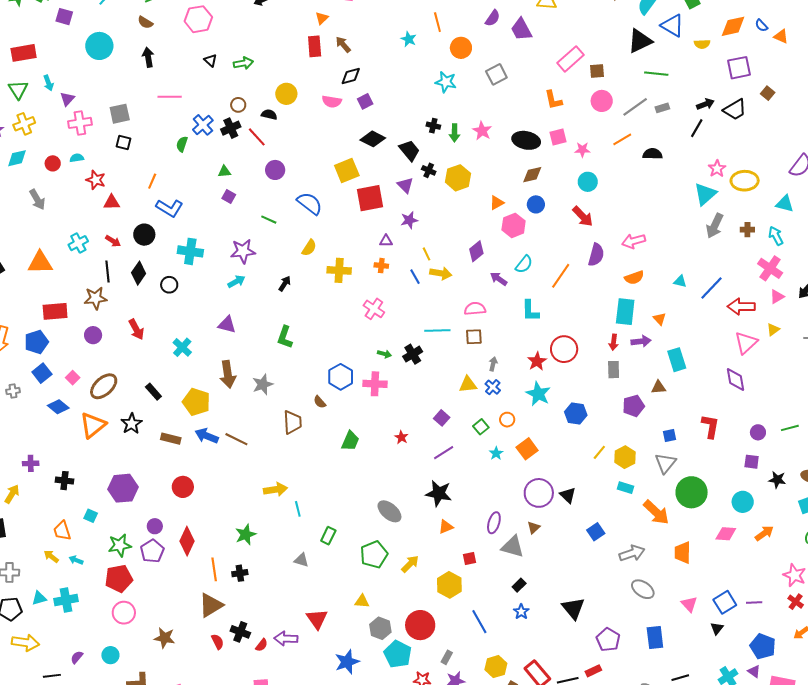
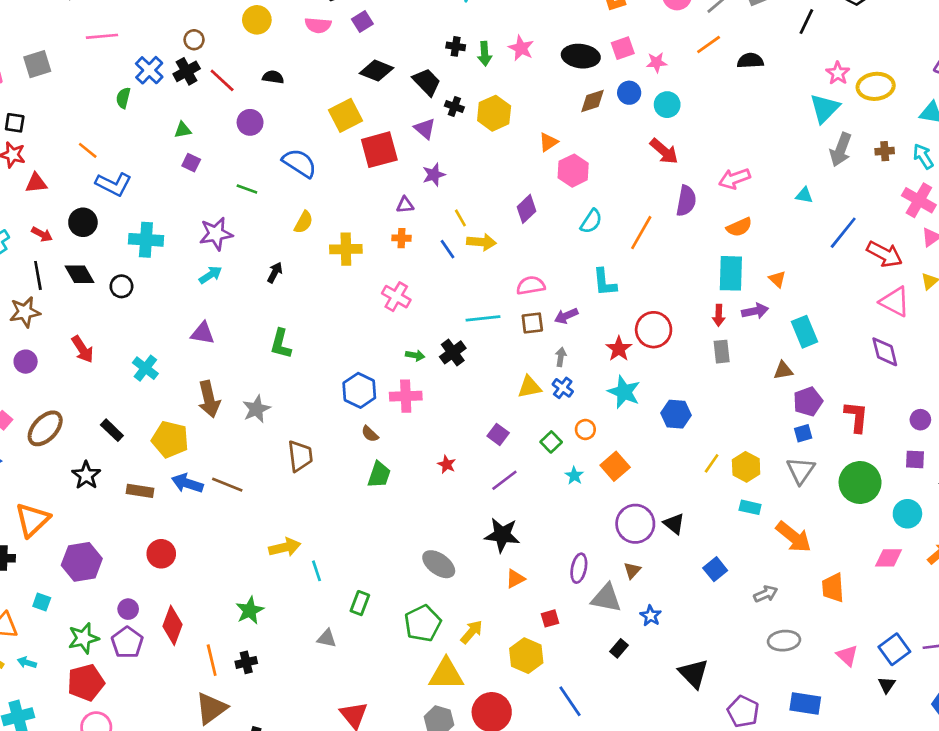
black semicircle: (269, 115) -> (273, 77), moved
black square: (124, 143) -> (15, 123), moved
orange line: (152, 181) -> (88, 150), turned -70
blue circle: (536, 204) -> (629, 93), moved
black diamond: (139, 273) -> (79, 274), turned -60
purple arrow: (499, 279) -> (566, 316), moved, turned -54
cyan triangle: (680, 281) -> (804, 195), moved
red arrow: (741, 307) -> (885, 254), turned -148
pink triangle: (746, 343) -> (895, 302), turned -45
brown semicircle: (320, 402) -> (370, 434), moved
purple pentagon: (634, 406) -> (808, 401), moved
orange triangle: (93, 425) -> (32, 520), moved
green circle: (692, 492) -> (860, 483), moved
gray arrow: (632, 553) -> (766, 594), size x0.7
gray ellipse: (643, 589) -> (784, 641), turned -35
yellow triangle: (362, 601) -> (446, 674), moved, size x1.8
blue star: (521, 612) -> (651, 616), moved
blue rectangle: (655, 637) -> (805, 704), turned -70

